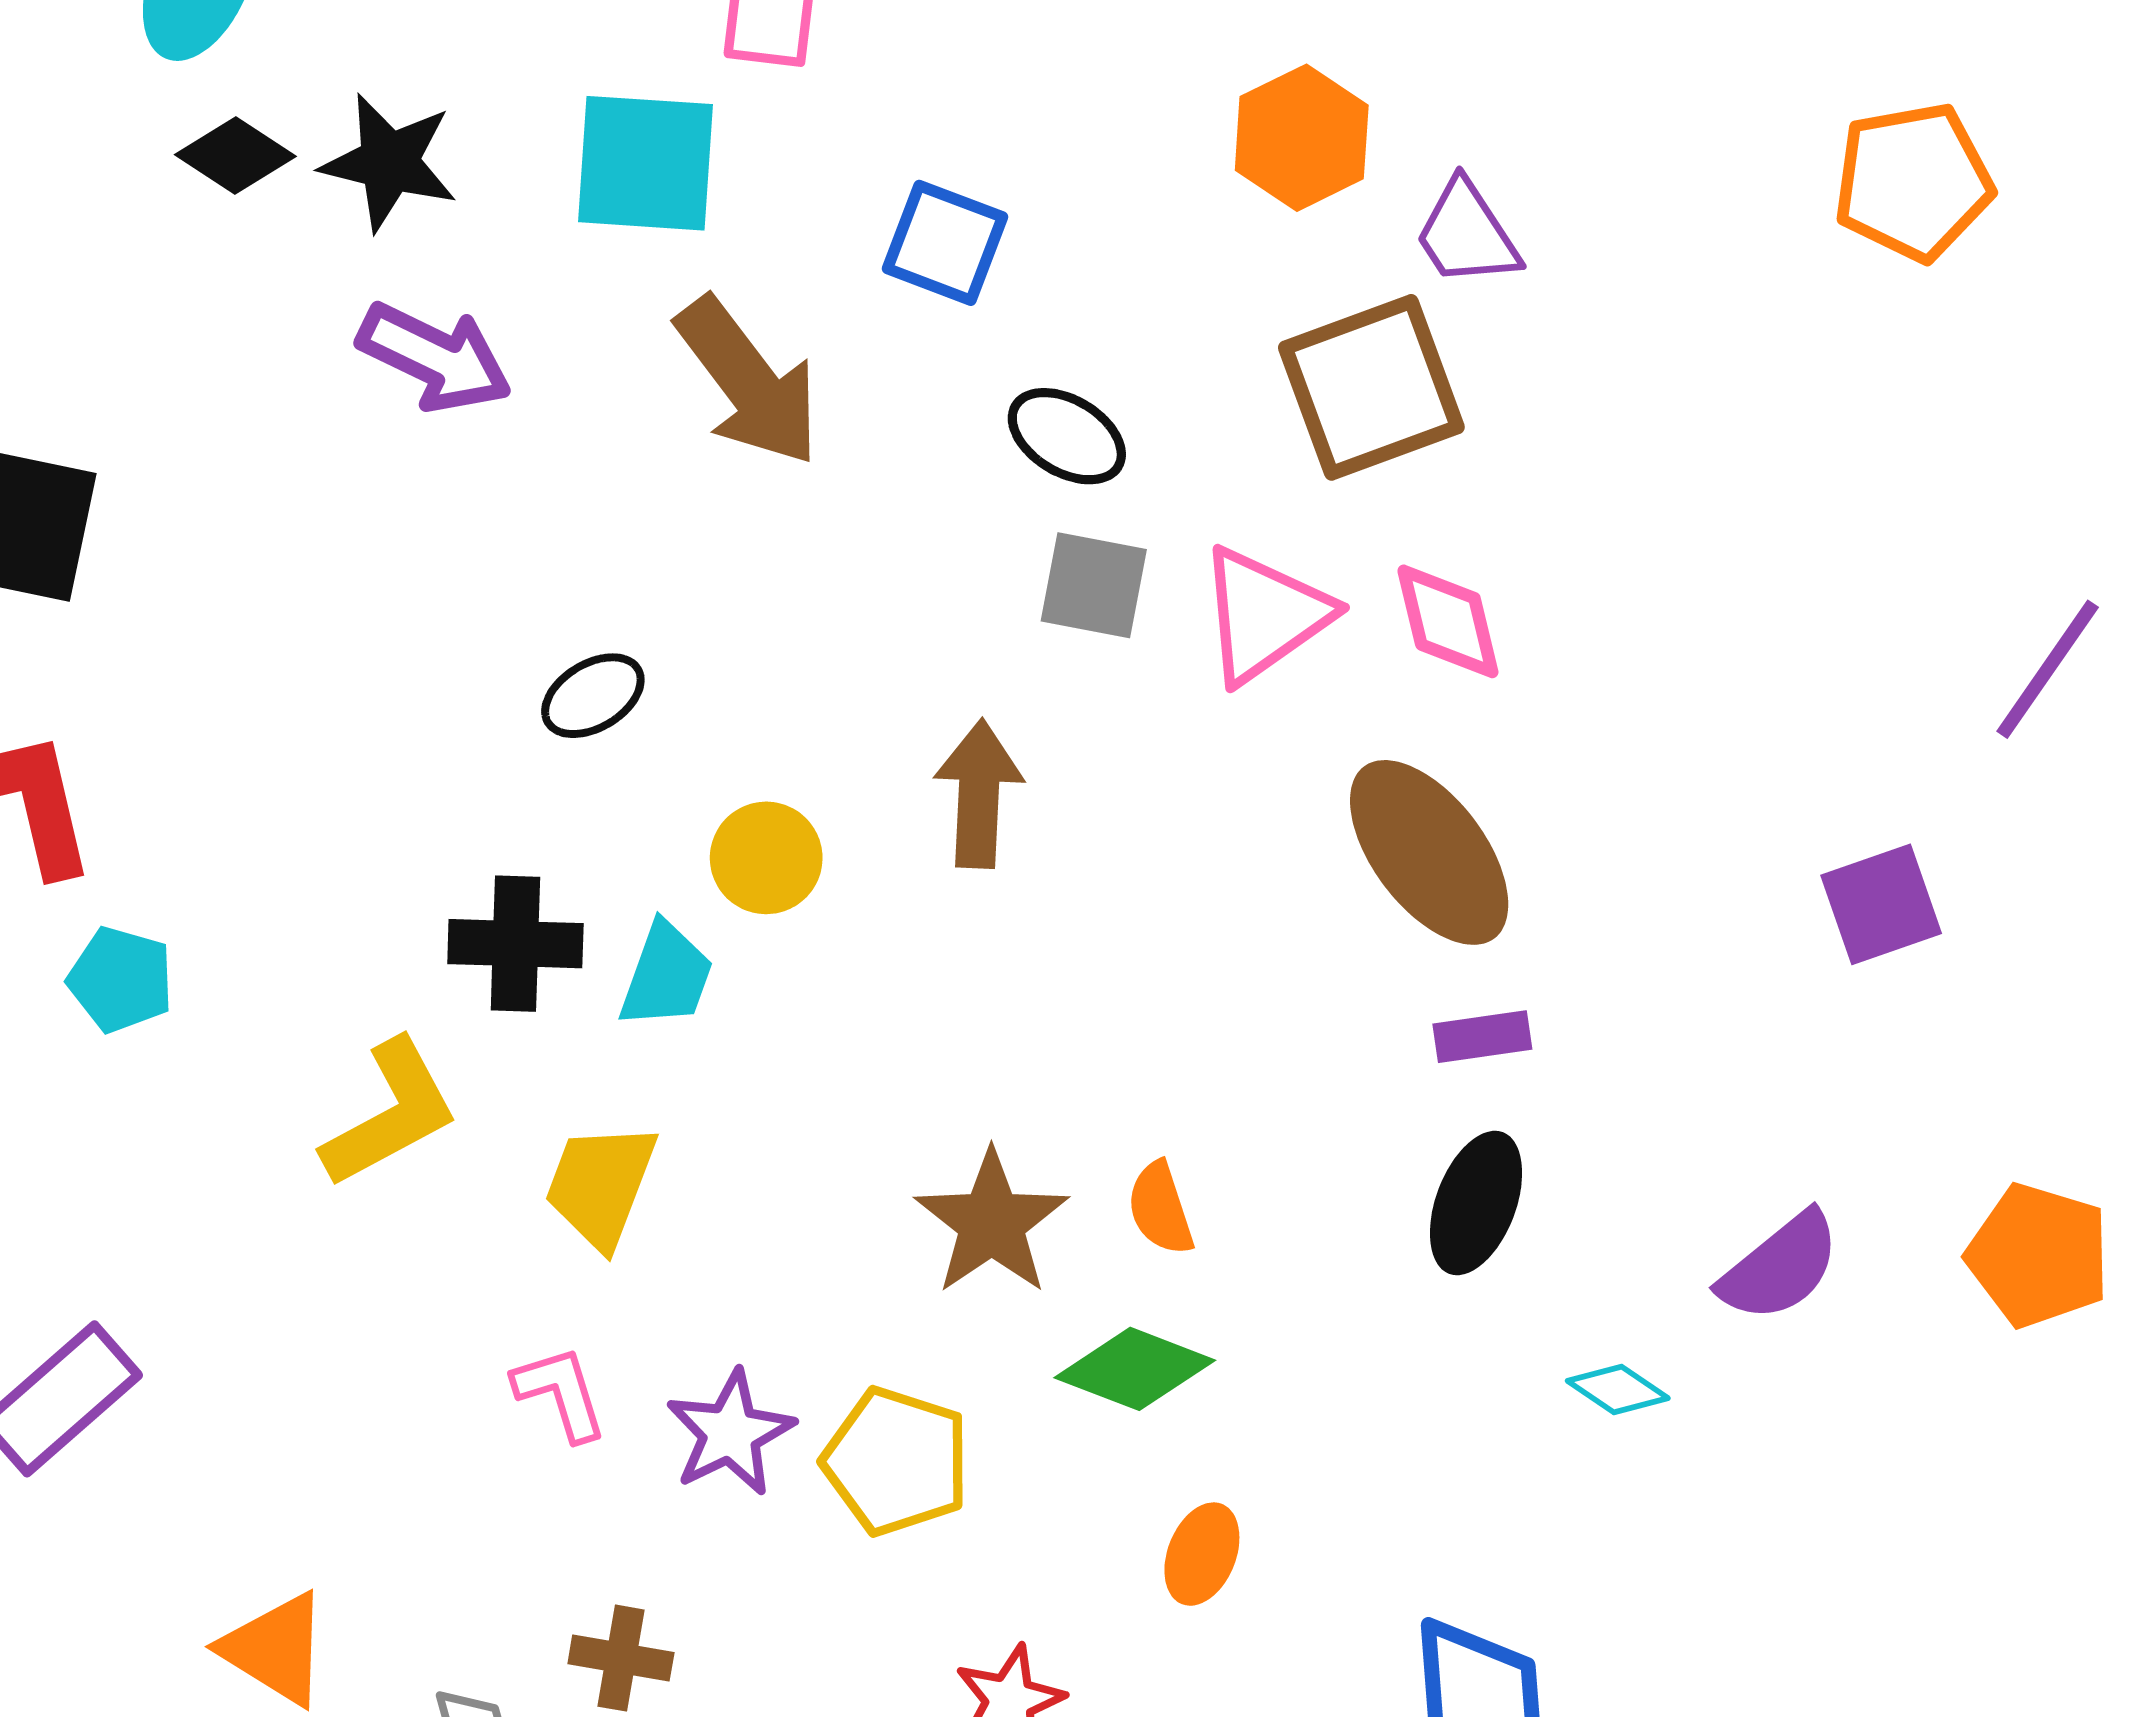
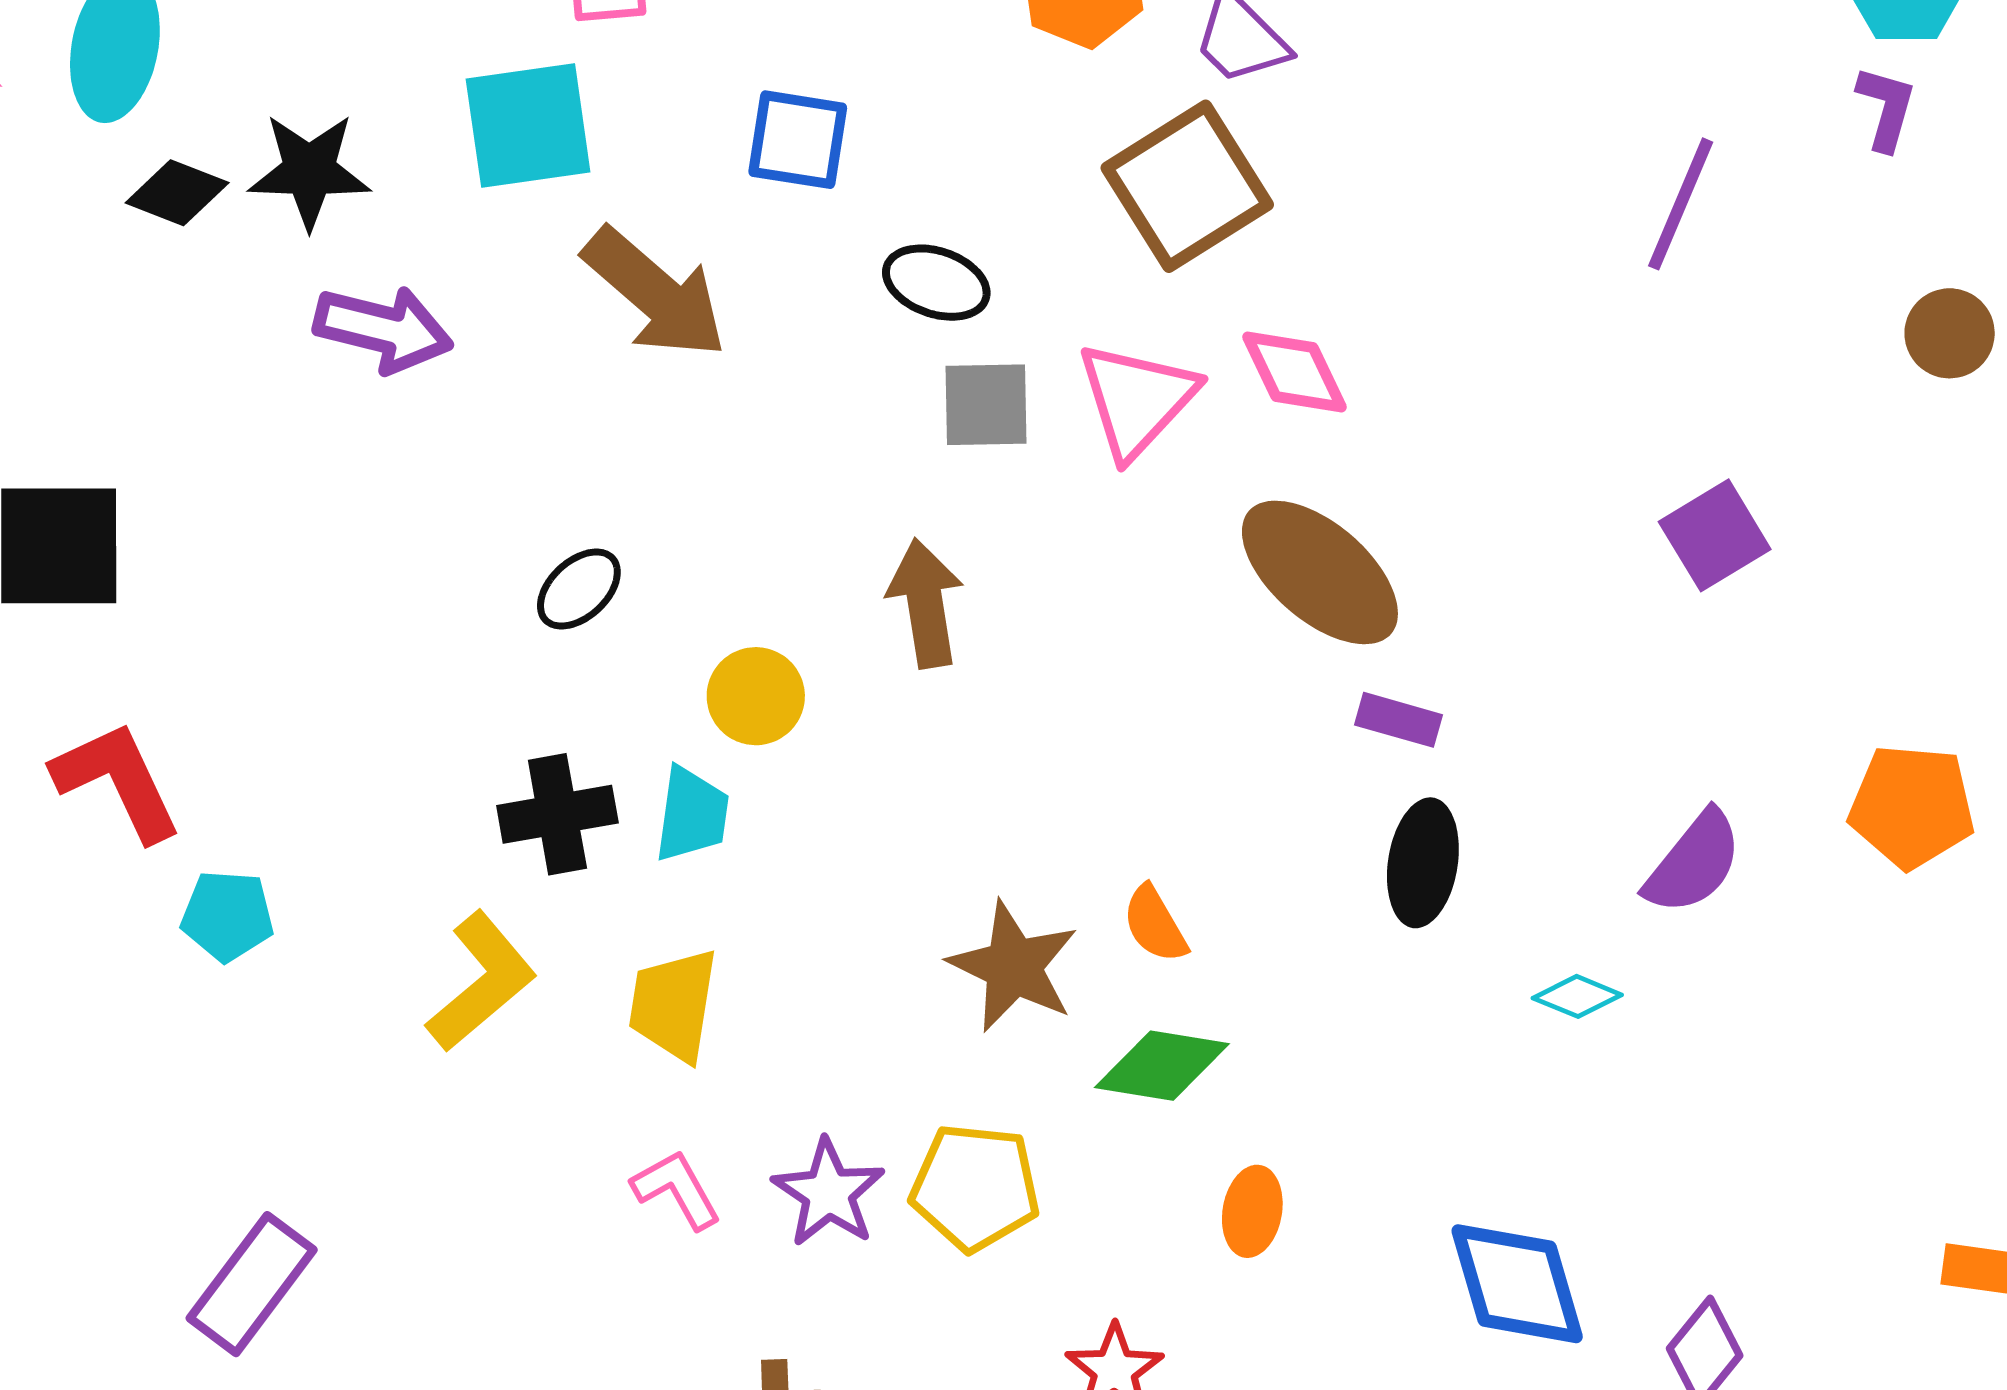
purple line: (2048, 669) -> (1681, 204), moved
purple rectangle: (1482, 1037) -> (1399, 720), turned 36

